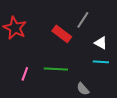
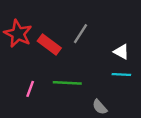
gray line: (83, 20) -> (80, 34), moved
red rectangle: (62, 34) -> (49, 44), moved

